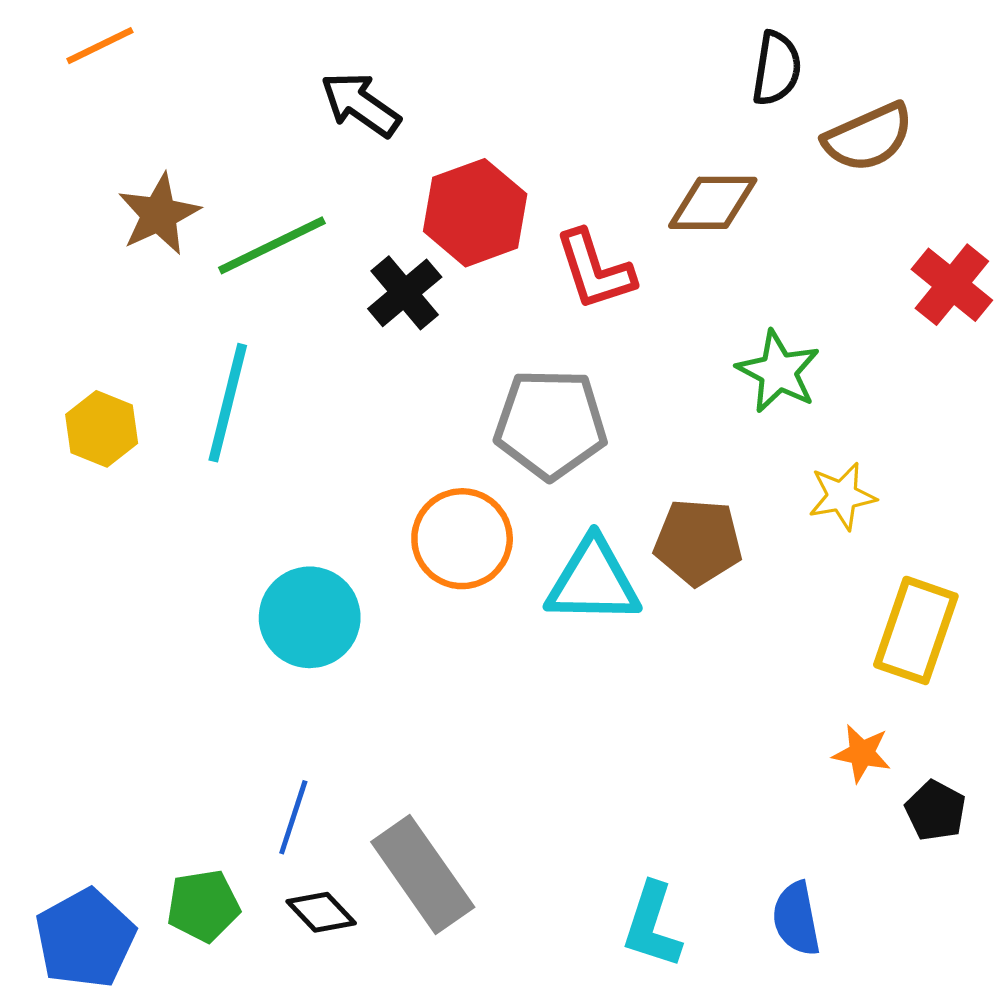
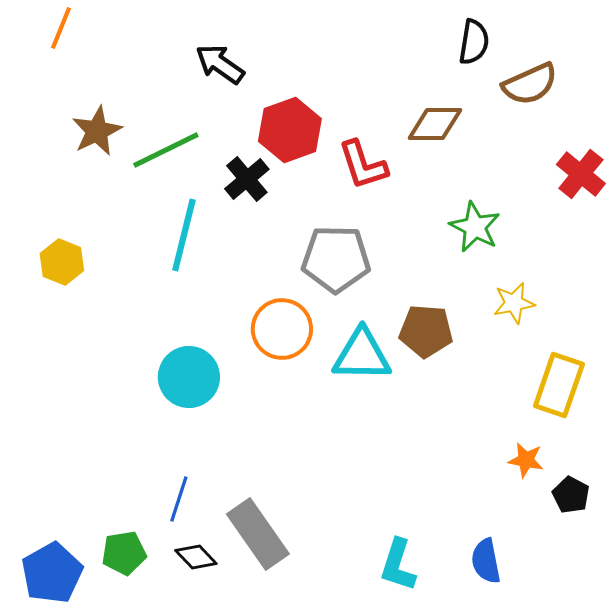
orange line: (100, 46) -> (61, 28), turned -42
cyan line: (228, 403) -> (184, 235), moved

